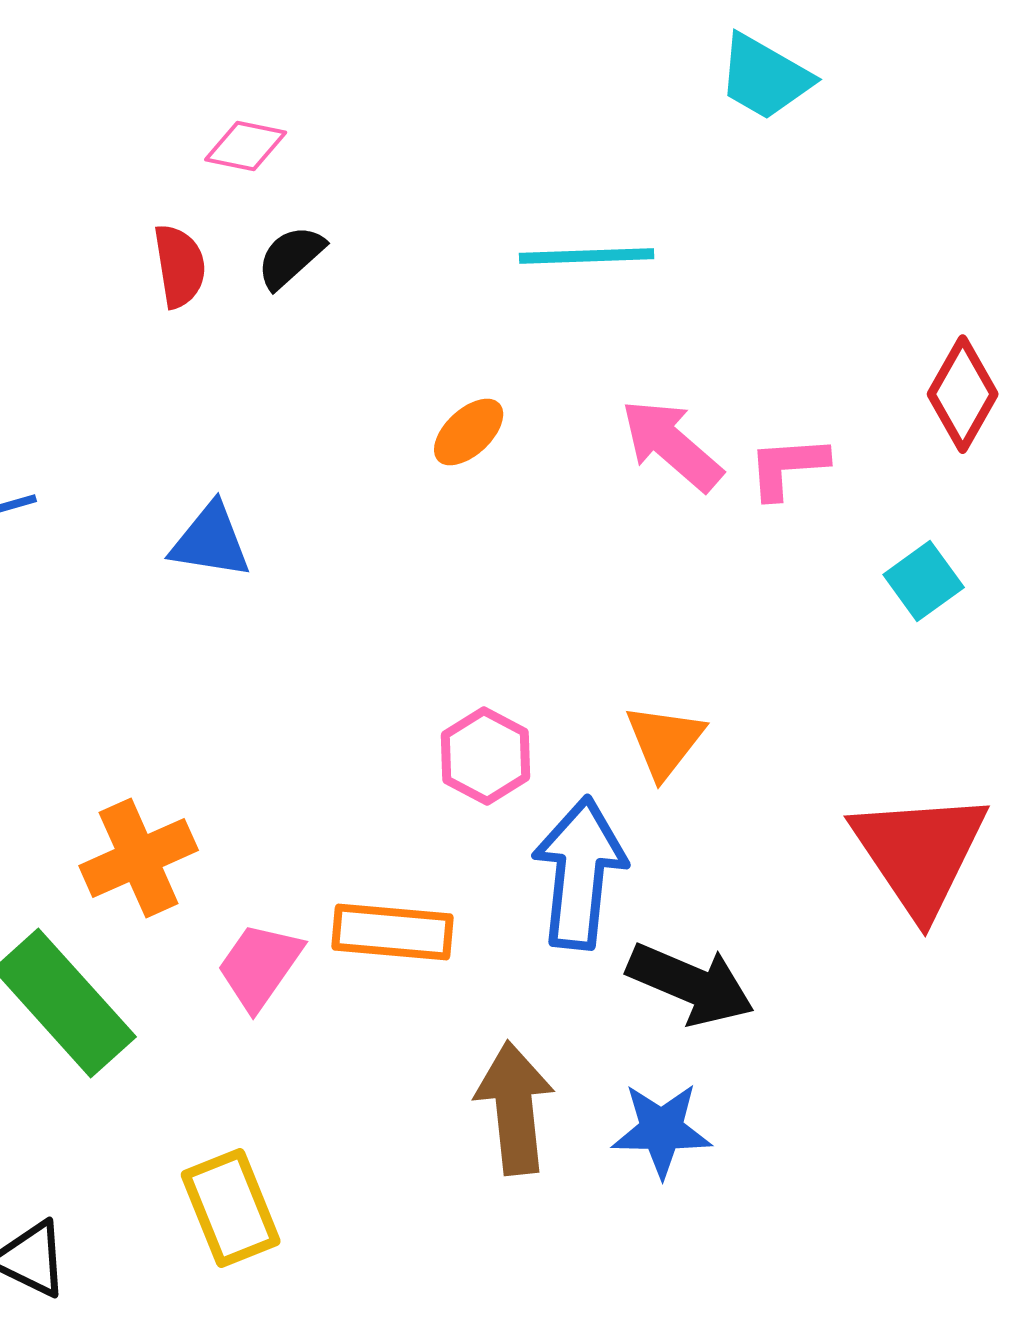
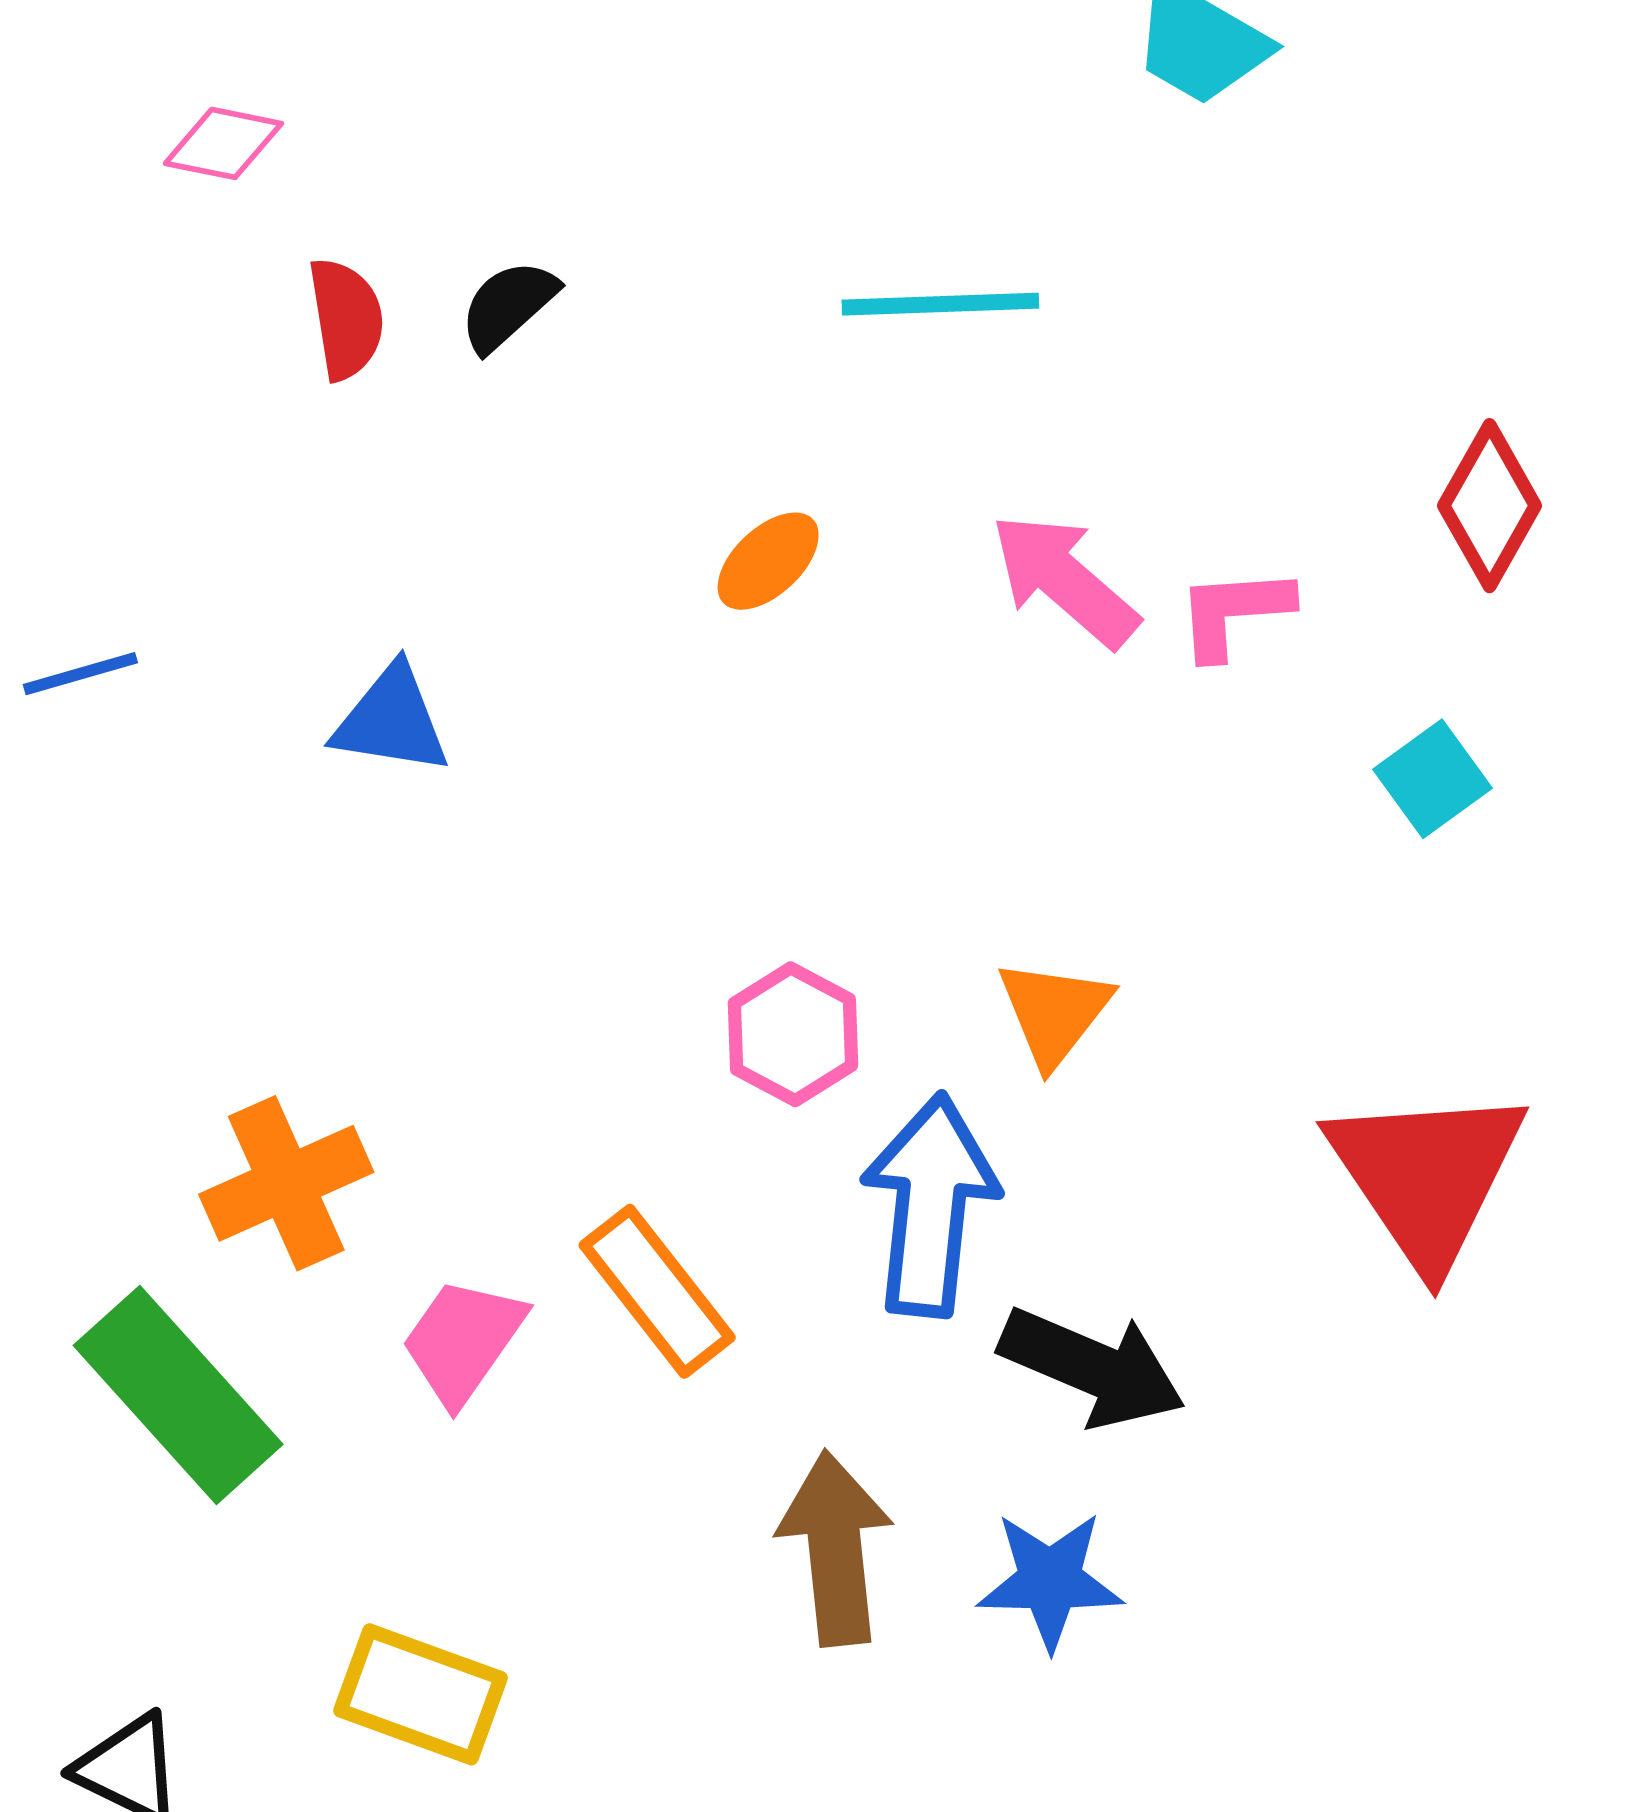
pink diamond: (246, 146) -> (223, 143), moved
orange rectangle: (393, 932) -> (657, 1291), turned 47
yellow rectangle: (231, 1208) -> (421, 1694), turned -48

